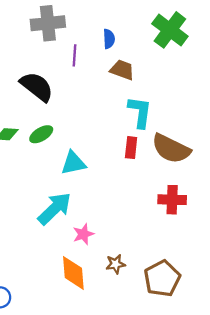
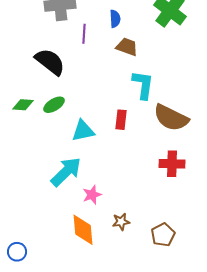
red rectangle: (131, 148) -> (121, 120), moved
brown pentagon: (162, 278) -> (163, 235), size x0.7

